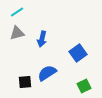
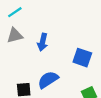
blue square: (78, 53) -> (82, 58), turned -36

